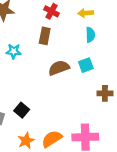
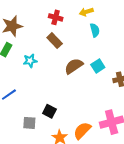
brown rectangle: (45, 36) -> (55, 41), turned -42
cyan square: (86, 65) -> (98, 66), moved

